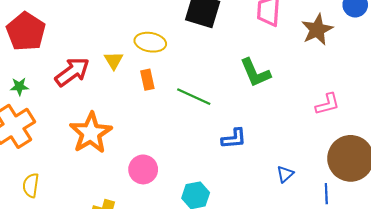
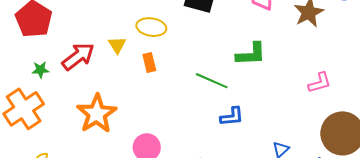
green L-shape: (255, 73) -> (251, 54), turned -68
green star: (19, 86) -> (40, 70), moved
green line: (194, 97) -> (212, 81), moved

